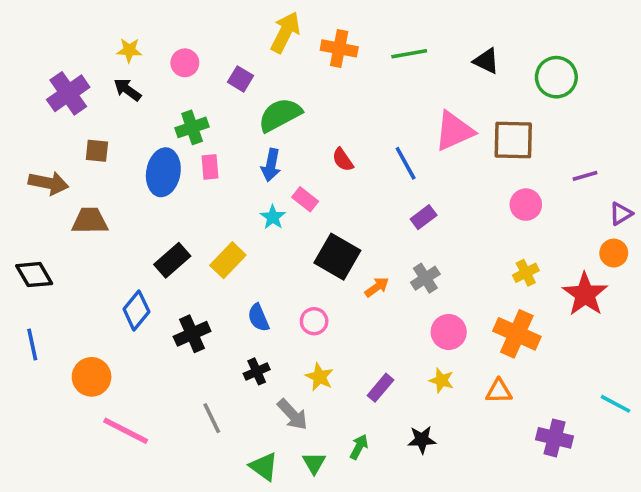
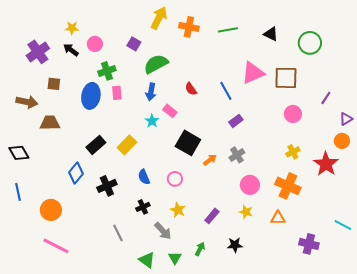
pink circle: (185, 63) -> (95, 44), moved
purple line: (585, 176) -> (326, 98), turned -40
pink line: (126, 431) -> (56, 246), moved

